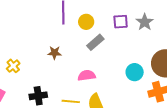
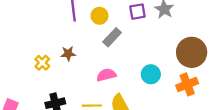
yellow cross: (13, 66) -> (42, 63), moved
cyan circle: (135, 72) -> (151, 74), moved

